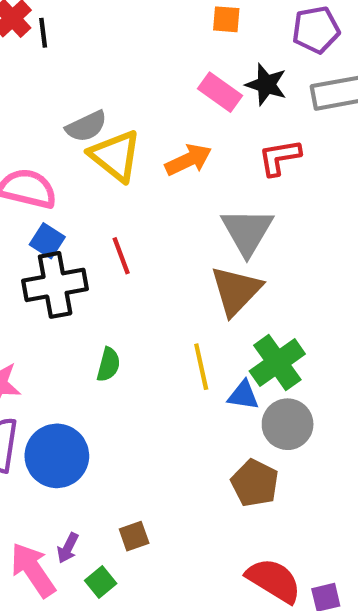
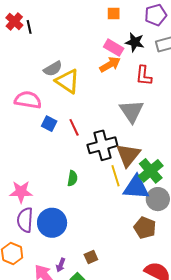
red L-shape: (279, 157) -> (144, 76), turned -70
orange arrow: (188, 160) -> (110, 64), moved
blue square: (47, 241) -> (49, 124), moved
black cross: (55, 285) -> (102, 145), moved
brown triangle: (236, 291) -> (128, 155), moved
blue triangle: (243, 395) -> (136, 187), size x1.8

